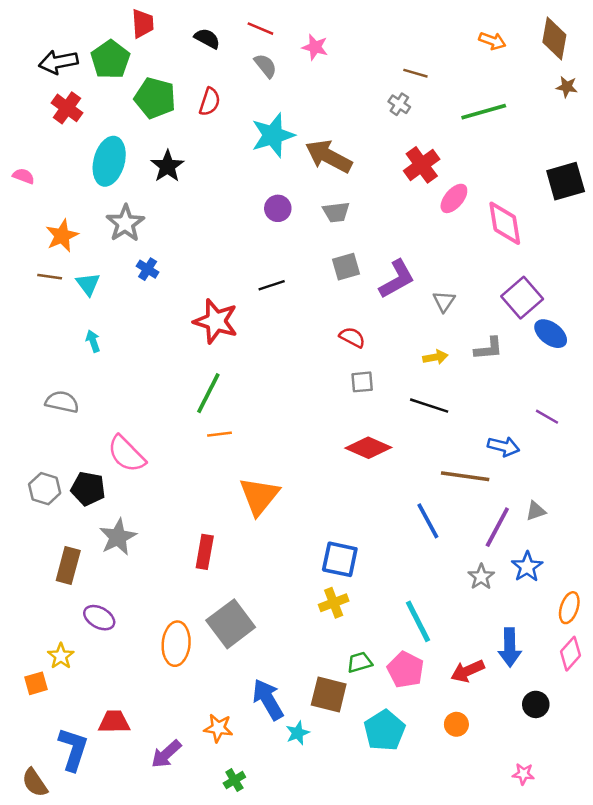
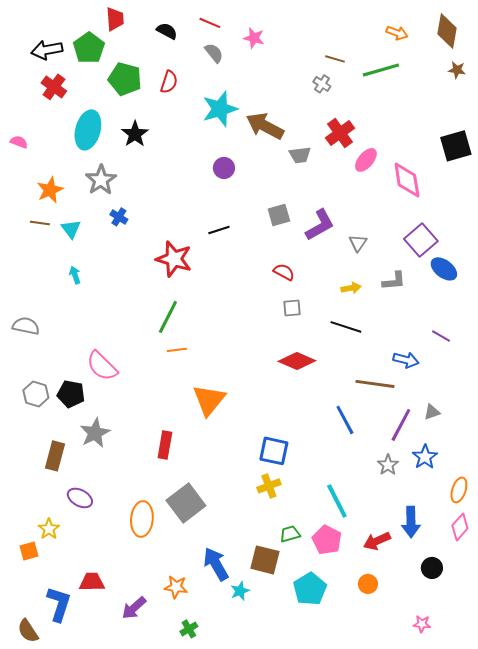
green line: (484, 112) -> (381, 70), moved
gray trapezoid: (336, 212) -> (300, 155), moved
gray semicircle: (62, 402) -> (26, 326), moved

